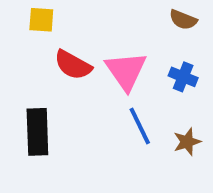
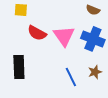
blue cross: (183, 77) -> (93, 39), size x1.6
blue line: (140, 126) -> (71, 77), moved

